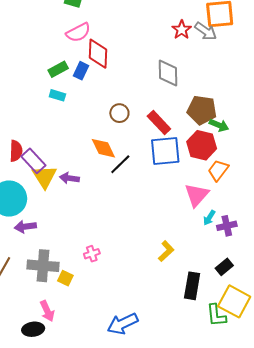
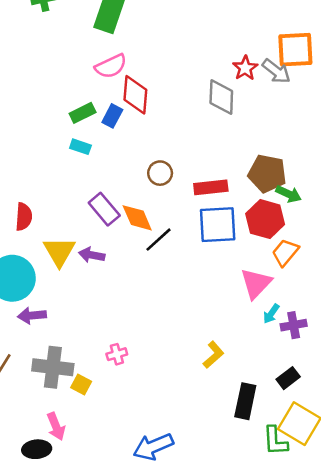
gray diamond: (168, 73) -> (221, 97), moved
red rectangle: (159, 123) -> (211, 187), turned -55
purple rectangle: (33, 161) -> (104, 209), moved

